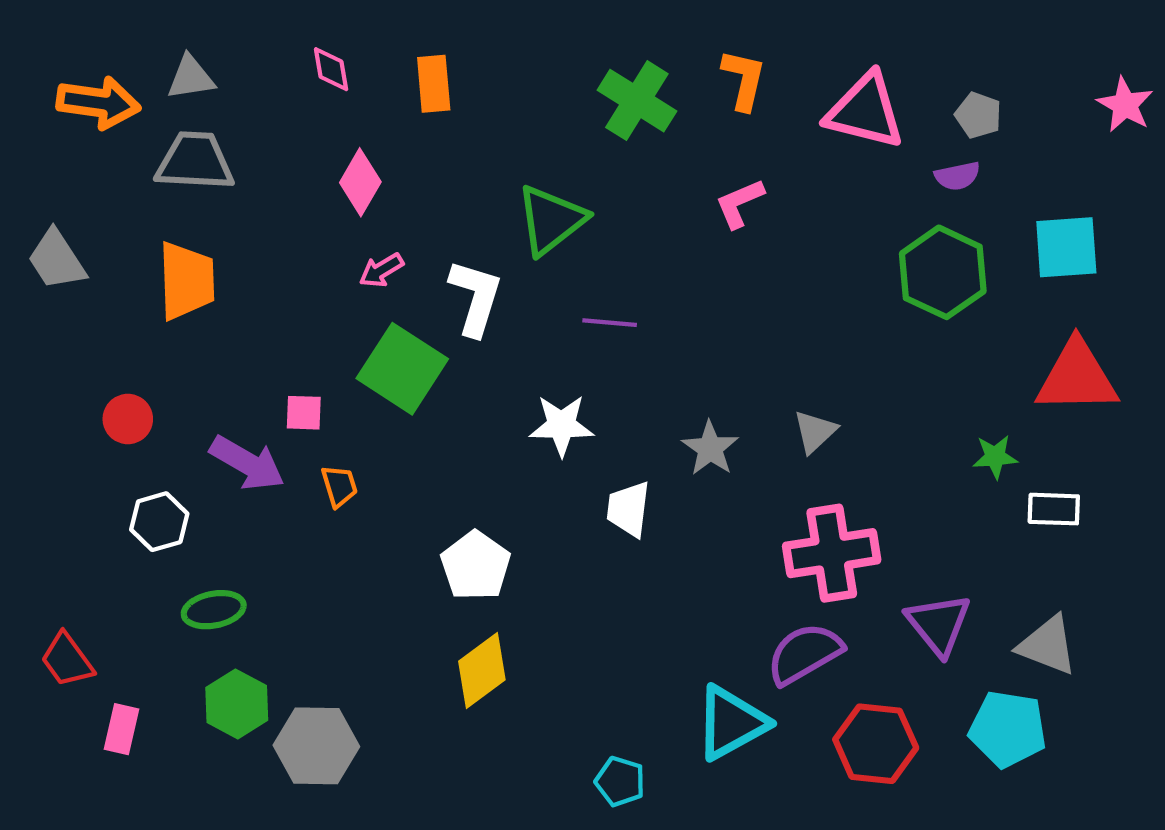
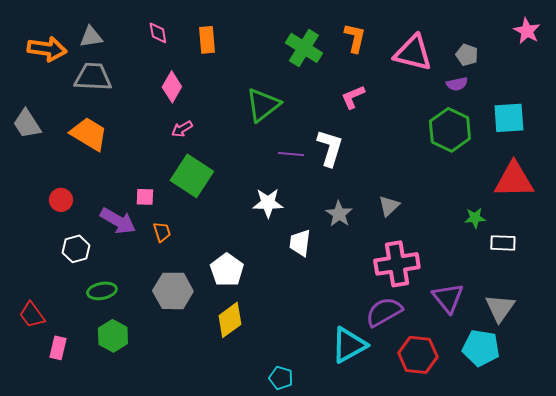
pink star: (1125, 105) -> (527, 31), moved
orange trapezoid: (186, 281) -> (89, 134), turned -57
white L-shape: (476, 297) -> (330, 148), moved
gray triangle: (1048, 645) -> (500, 308), turned 44
gray hexagon: (316, 746) -> (173, 291), moved
cyan pentagon: (620, 781) -> (281, 378), moved

